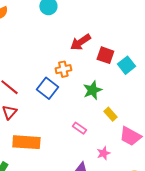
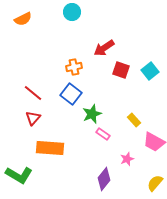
red square: (105, 55) -> (121, 70), moved
orange cross: (63, 69) -> (74, 67), moved
green star: (92, 90) -> (92, 114), moved

